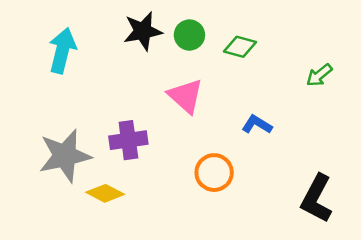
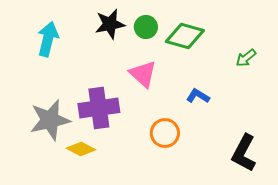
green diamond: (240, 47) -> (185, 36), size x1.5
purple cross: (128, 140) -> (99, 108), size x1.4

